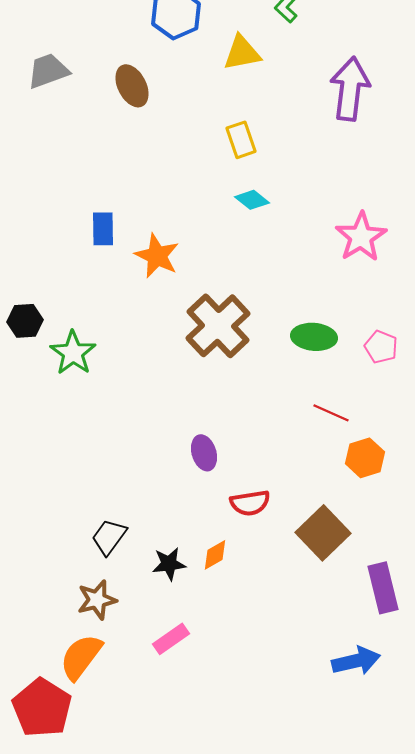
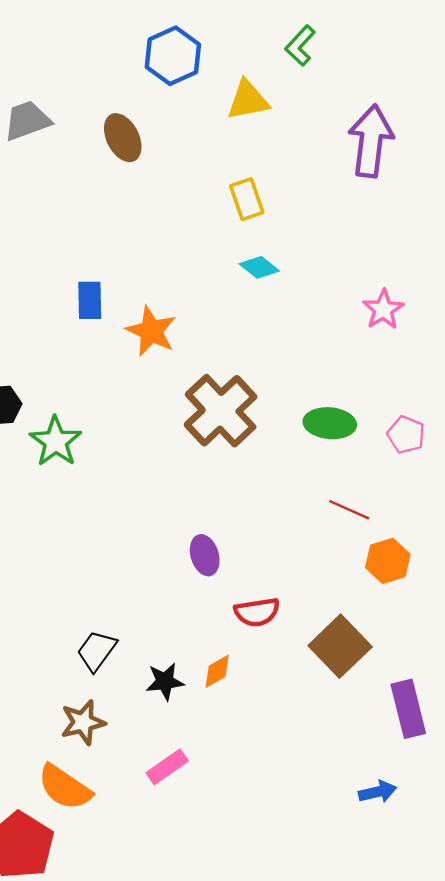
pink star: (361, 237) -> (383, 309), size x0.7
orange semicircle: (81, 657) -> (65, 787), turned -93
blue arrow: (356, 661) -> (378, 792), size x0.7

